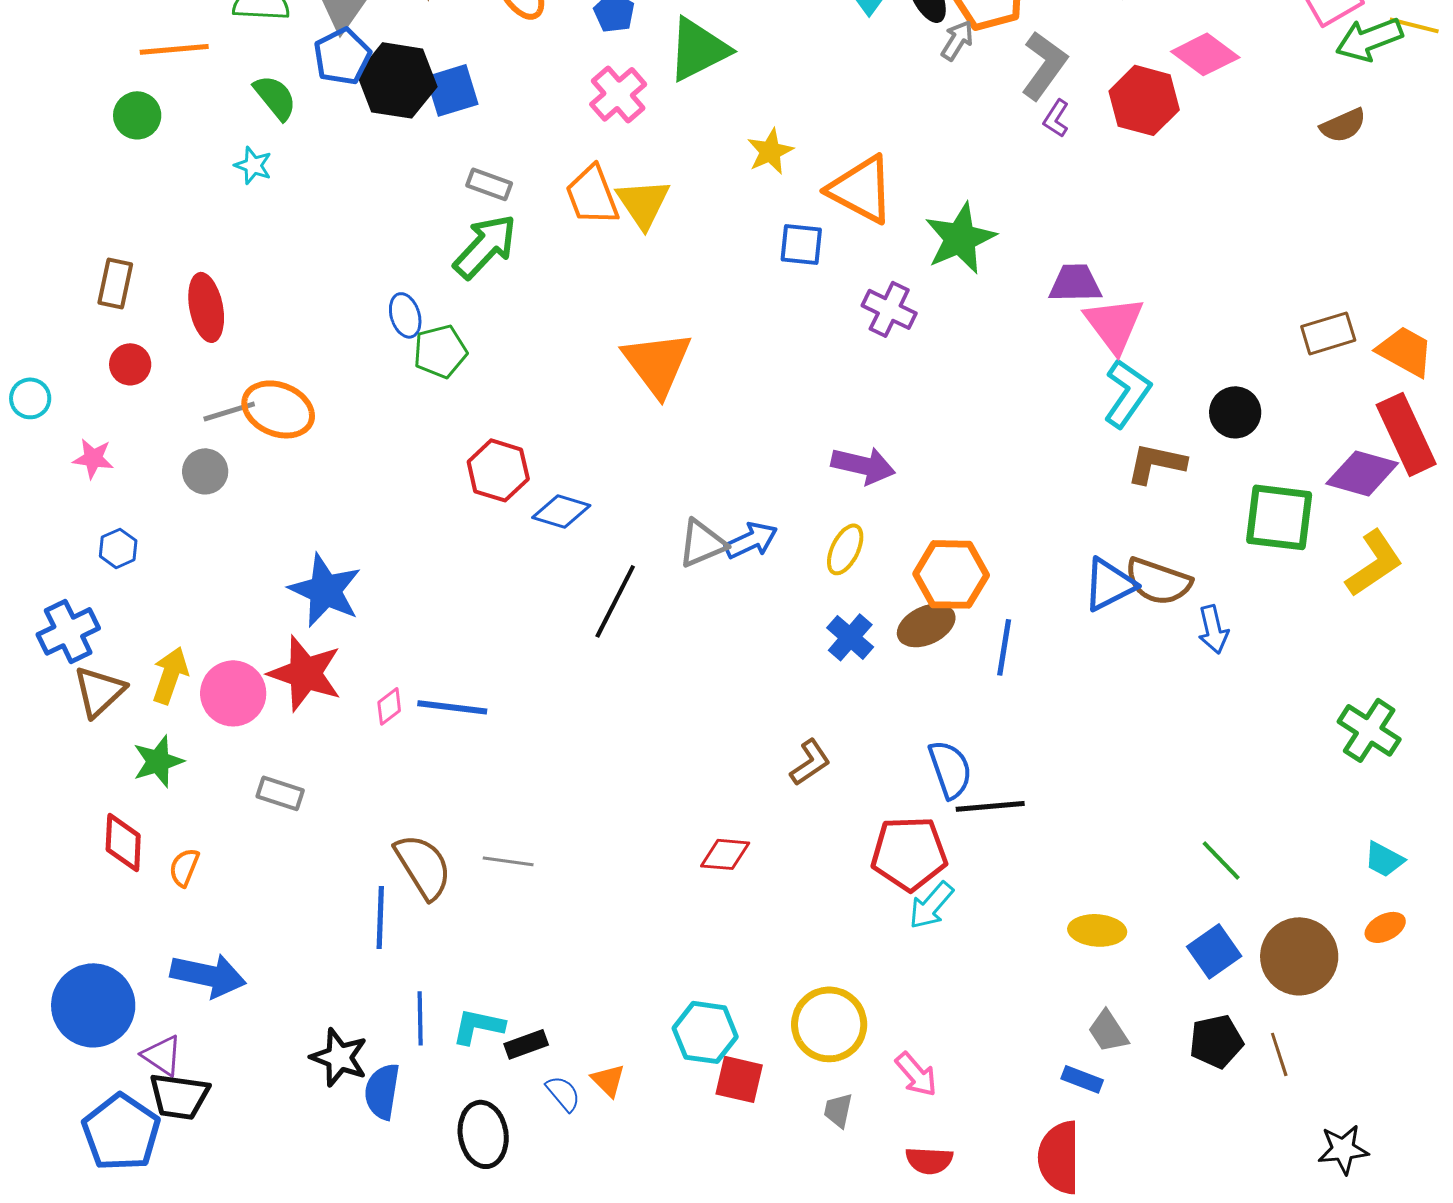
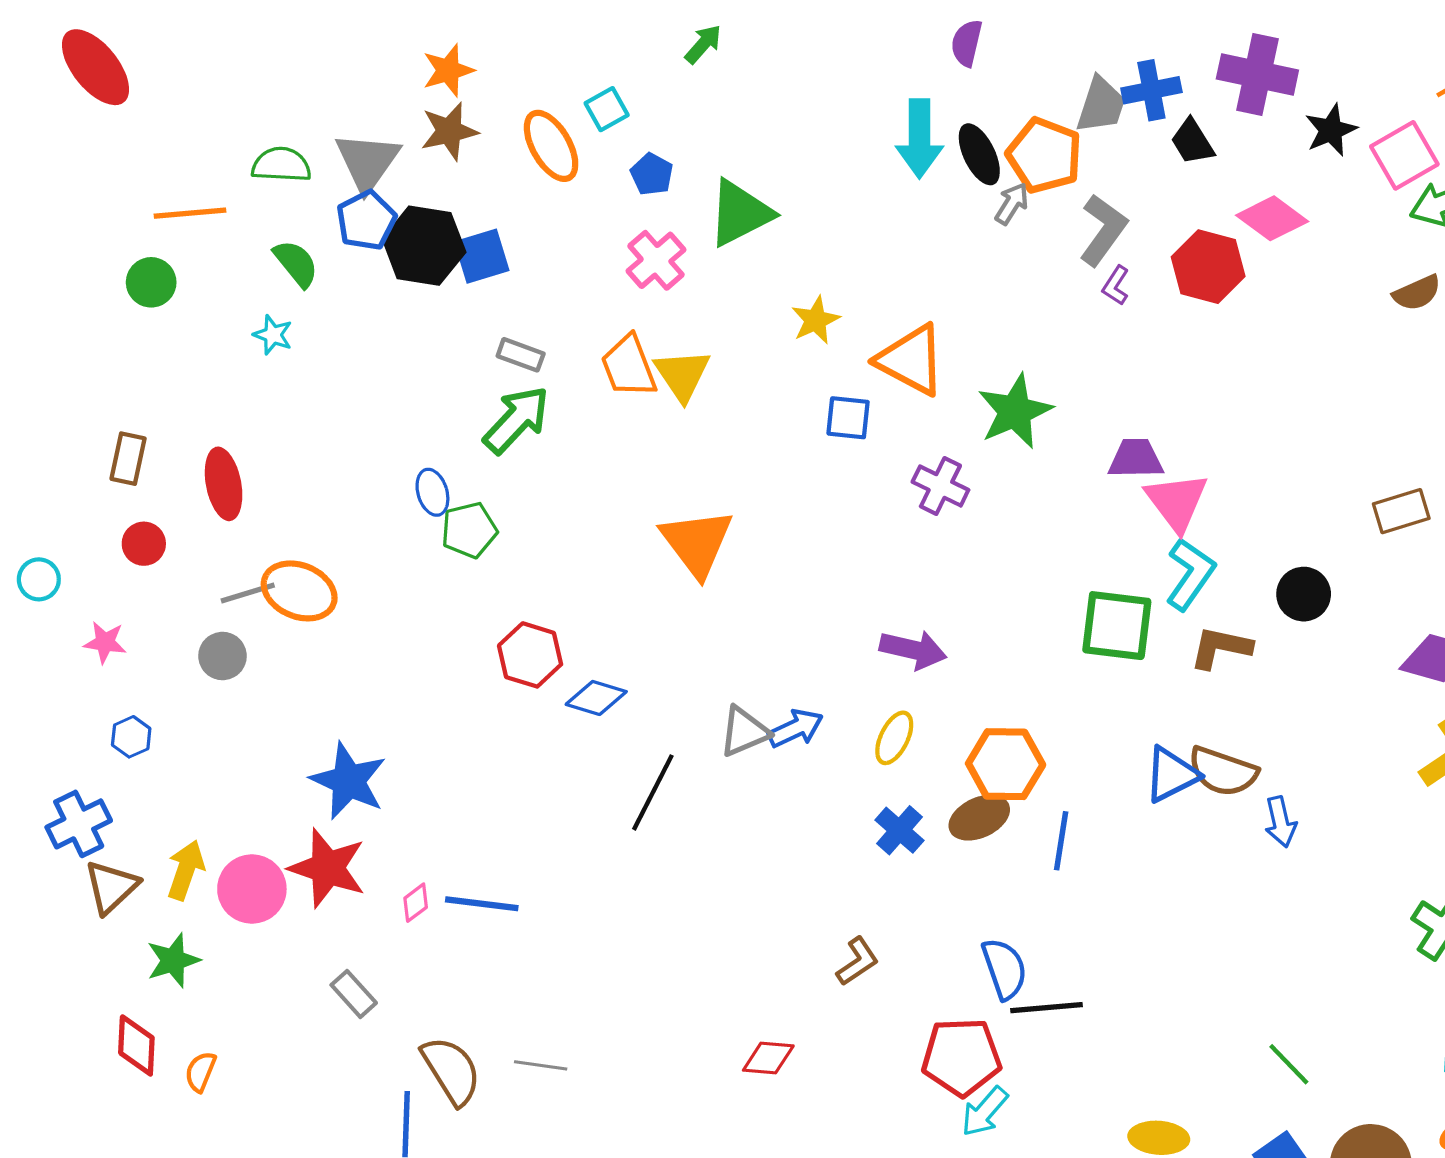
green square: (1279, 517) -> (1117, 626), moved
gray rectangle: (280, 793) -> (354, 994), moved, turned 30

